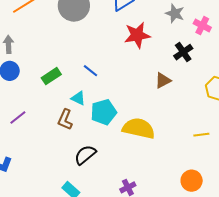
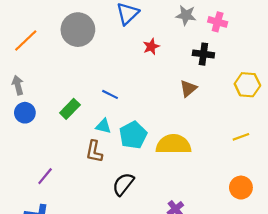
red star: (137, 35) -> (151, 47), size x0.6
black cross: (183, 52) -> (203, 54), turned -36
purple line: (18, 118) -> (45, 176), moved

